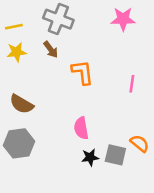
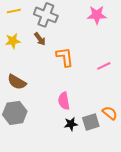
yellow line: (14, 27) -> (14, 11), moved
pink line: (132, 84) -> (104, 66), turned 56
gray square: (115, 155) -> (91, 122), turned -30

